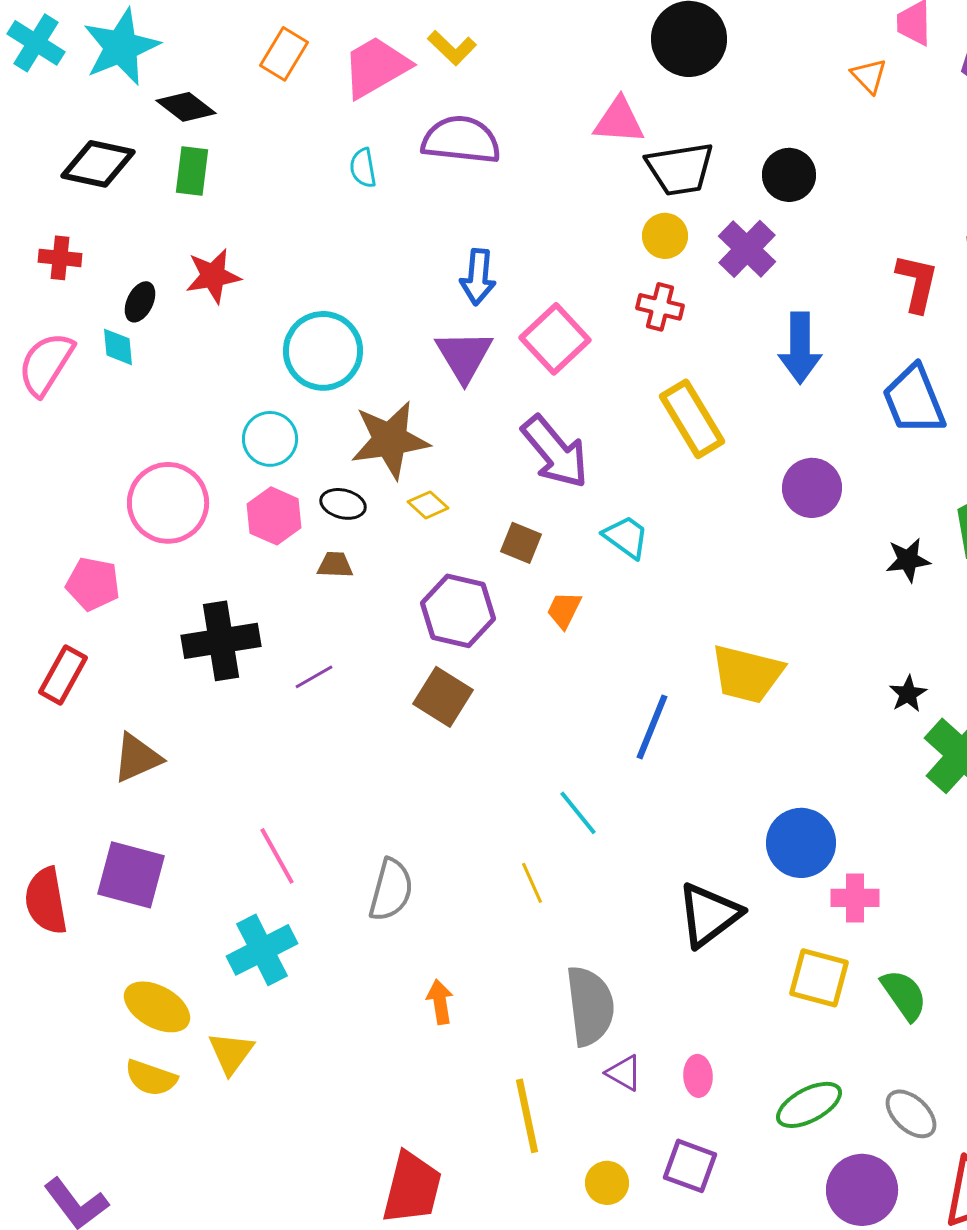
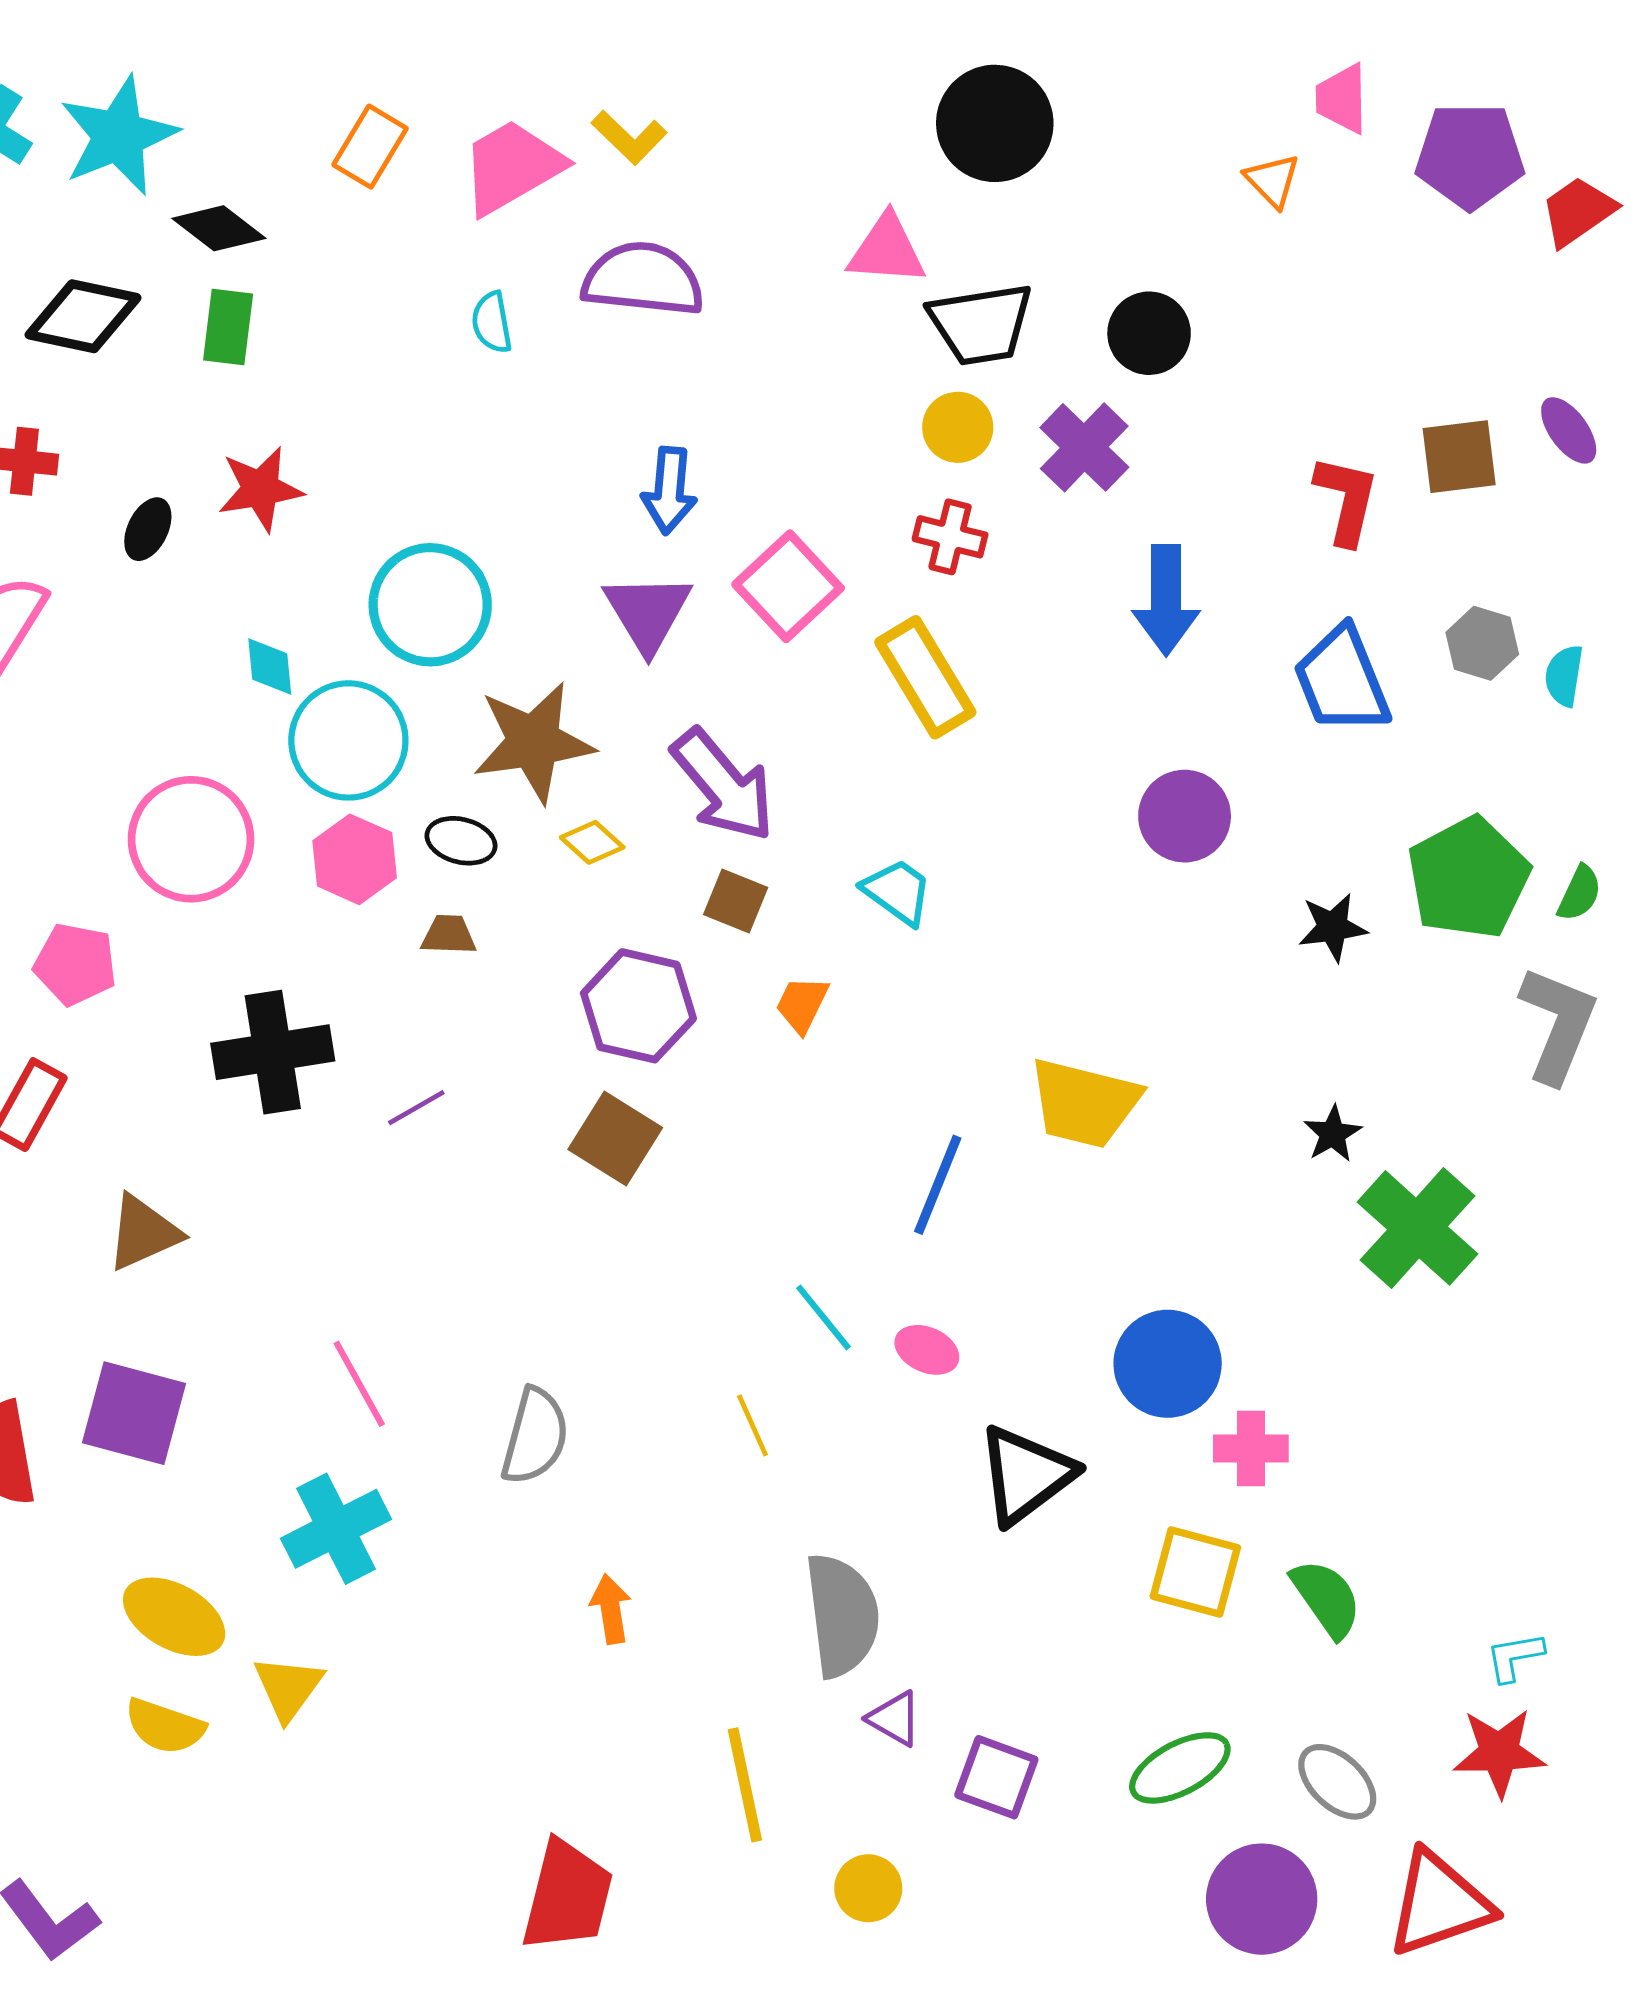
cyan diamond: (118, 347) -> (270, 666), moved
yellow rectangle: (692, 419) -> (925, 677), moved
cyan circle: (270, 439) -> (348, 740), size x1.4
purple arrow: (555, 452) -> (723, 785), moved
pink ellipse: (698, 1076) -> (927, 1350), moved, turned -63
purple square: (690, 1166) -> (996, 1777), moved

